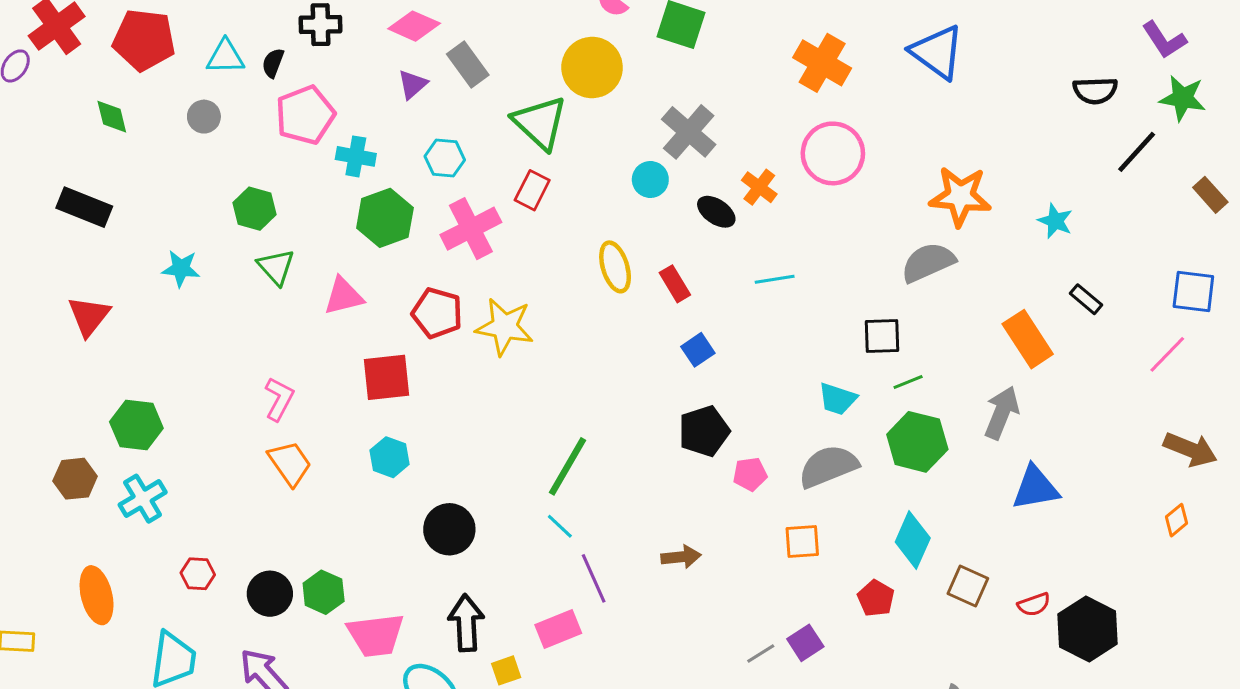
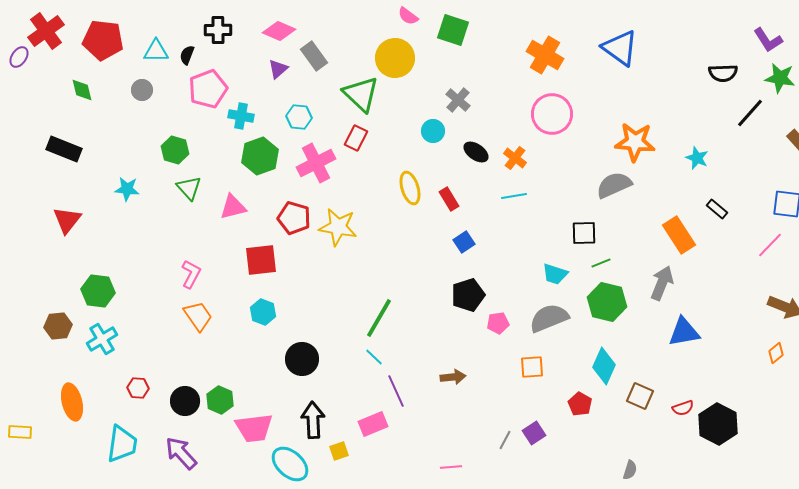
gray cross: (689, 132) -> (458, 100), size x0.7
orange cross: (759, 187) -> (515, 158), moved
gray line: (761, 654) -> (505, 440), turned -30

